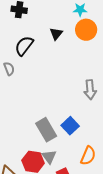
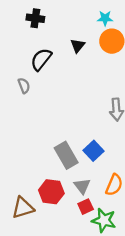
gray triangle: (49, 157) -> (82, 186), moved

